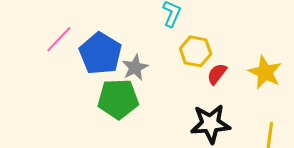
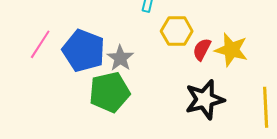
yellow star: (265, 72) -> (231, 50), moved

